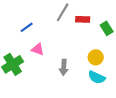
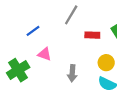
red rectangle: (83, 19) -> (92, 35), moved

